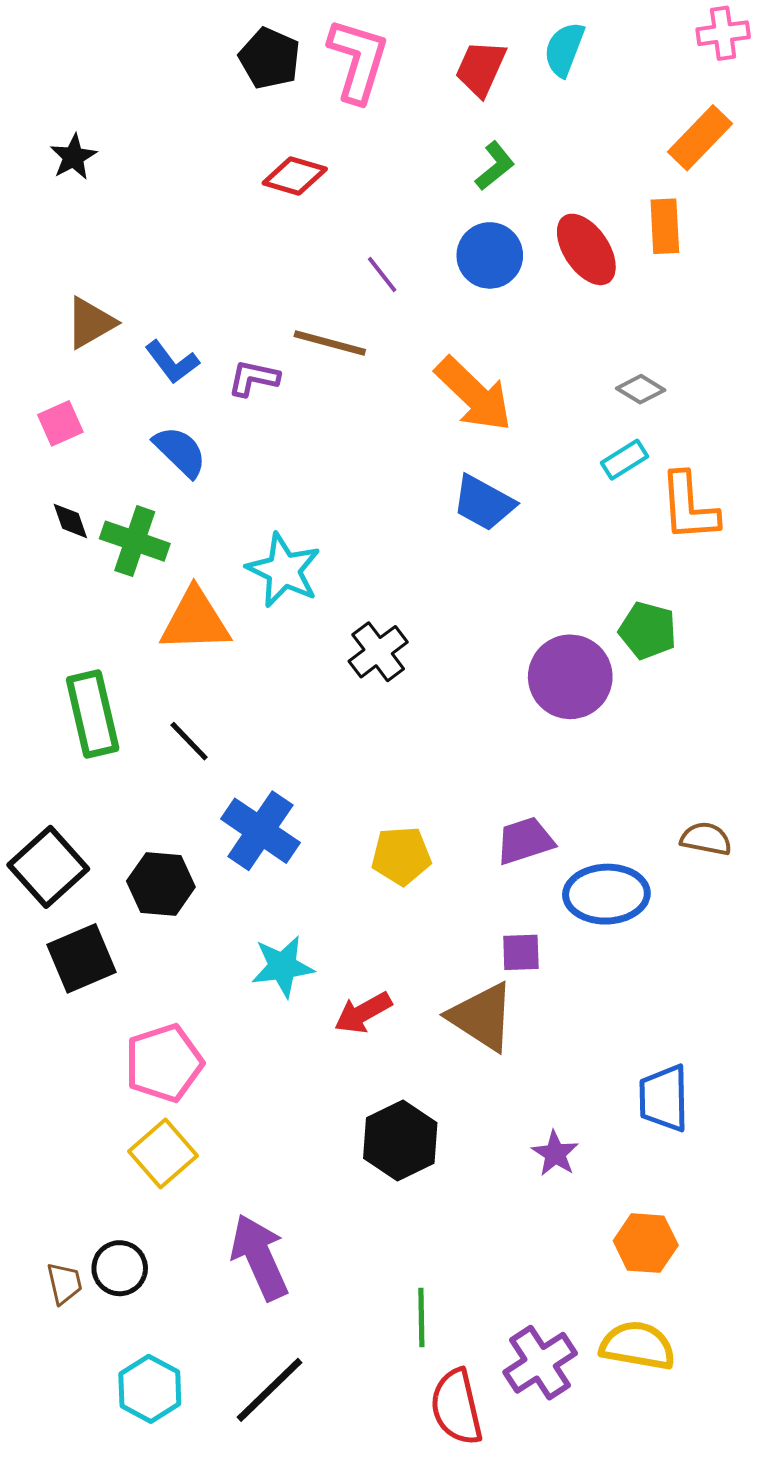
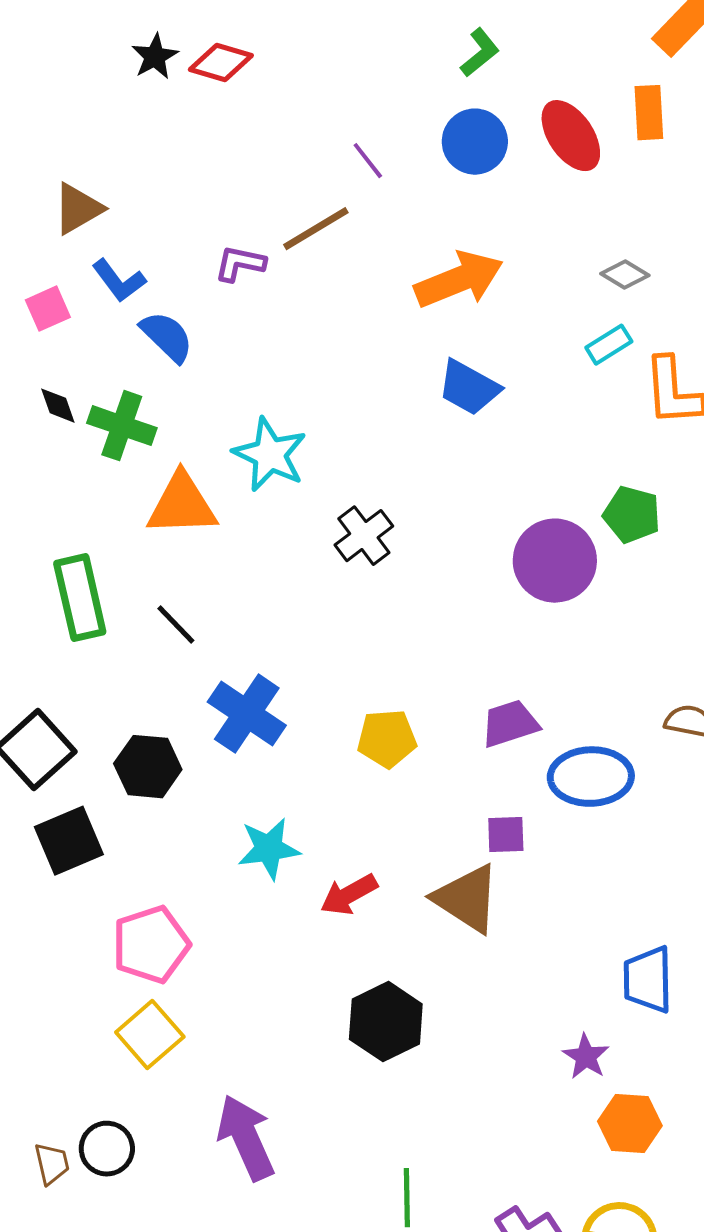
black star: (73, 157) -> (155, 57), moved
red diamond: (295, 176) -> (221, 63), moved
brown line: (330, 343) -> (316, 229), turned -46
blue L-shape: (172, 362) -> (119, 281), moved
orange arrow: (474, 394) -> (459, 280), turned -66
purple star: (555, 1154) -> (586, 1057), moved

